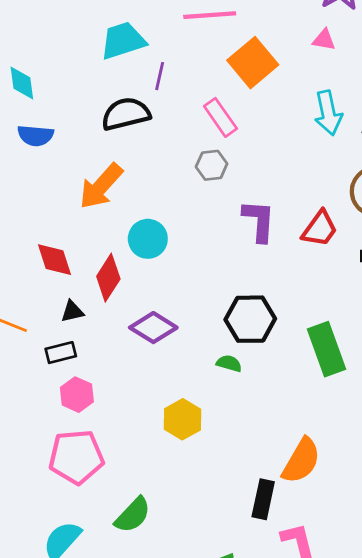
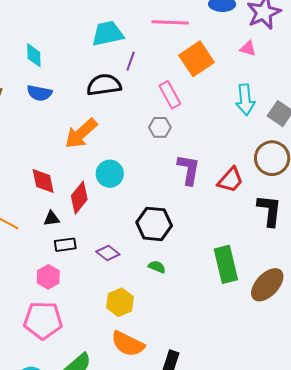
black hexagon: (250, 319) -> (154, 224), moved
purple diamond: (153, 328) -> (108, 253), moved, size x0.7
black rectangle: (61, 353) -> (65, 245), moved
orange semicircle: (301, 461) -> (128, 344), moved, turned 80

